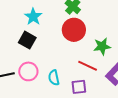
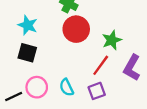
red line: (88, 66) -> (101, 65), turned -66

